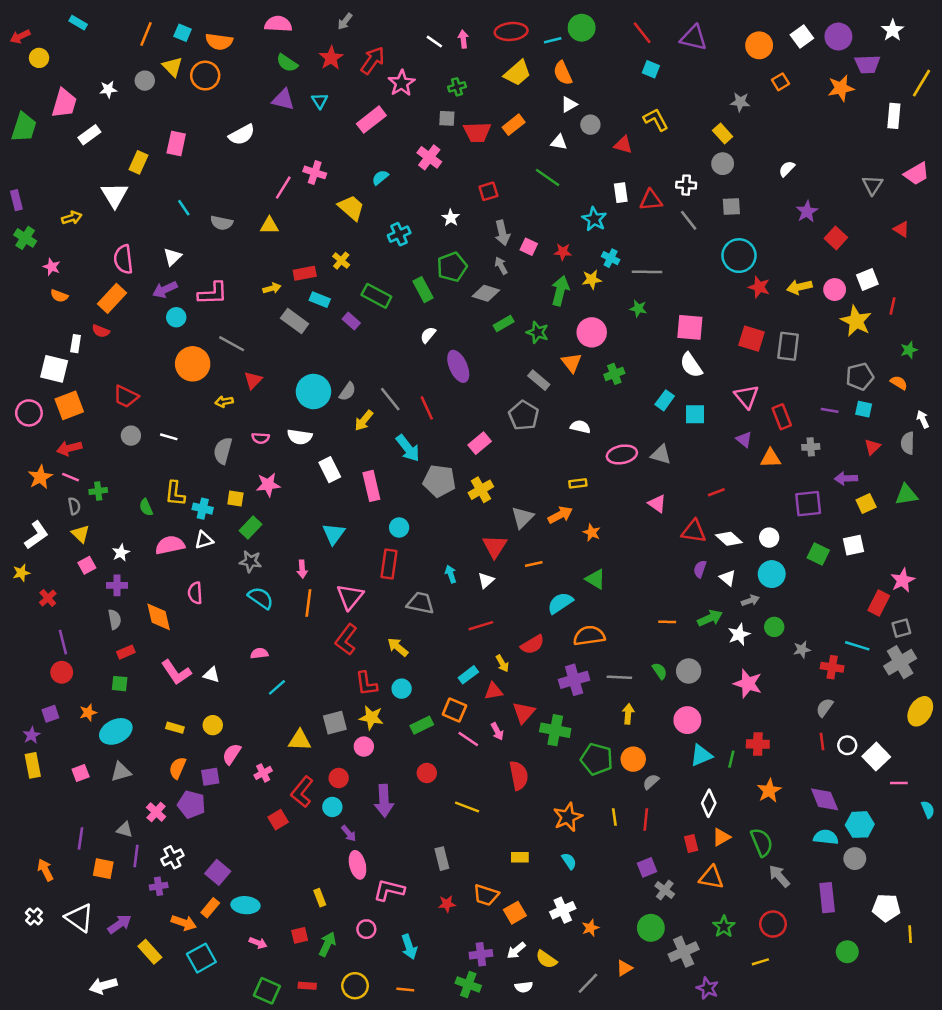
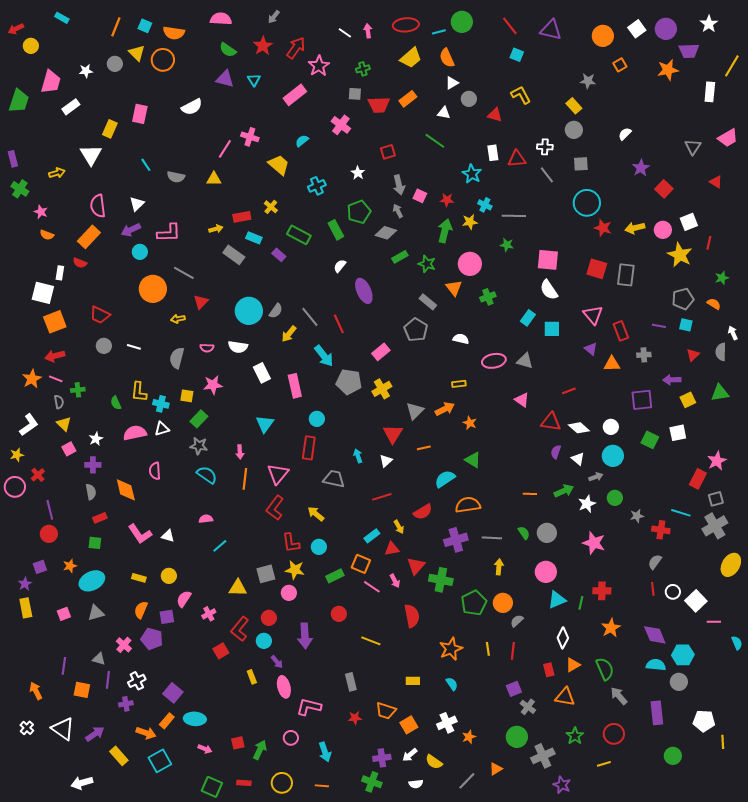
pink circle: (29, 413) -> (15, 487), moved
green pentagon: (597, 759) -> (474, 603), turned 30
yellow rectangle: (320, 898) -> (252, 677), moved

